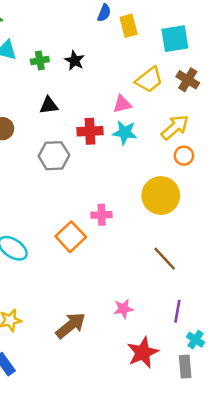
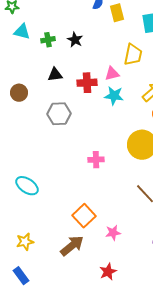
yellow trapezoid: (149, 80) -> (133, 55), turned -40
red cross: (90, 131) -> (87, 83), moved
orange square: (71, 237) -> (84, 216), moved
red star: (143, 352) -> (108, 272), moved, size x0.7

